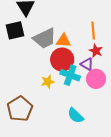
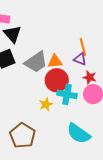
red star: (96, 51) -> (90, 77), moved
purple triangle: (87, 64) -> (80, 59), moved
cyan semicircle: (76, 116) -> (79, 134), size x1.4

